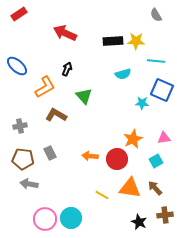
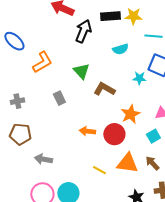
black arrow: (67, 69) -> (83, 31), moved, size x1.6
brown L-shape: (56, 115) -> (104, 89), moved
gray rectangle: (50, 153) -> (59, 98), moved
gray arrow: (29, 184) -> (43, 159), moved

